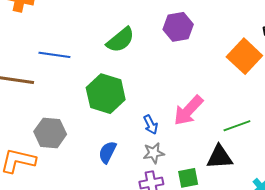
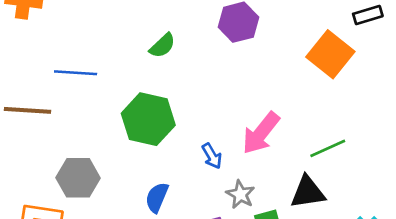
green semicircle: (120, 40) -> (162, 46), size x0.7
gray star: (154, 153) -> (240, 194), moved, turned -30

